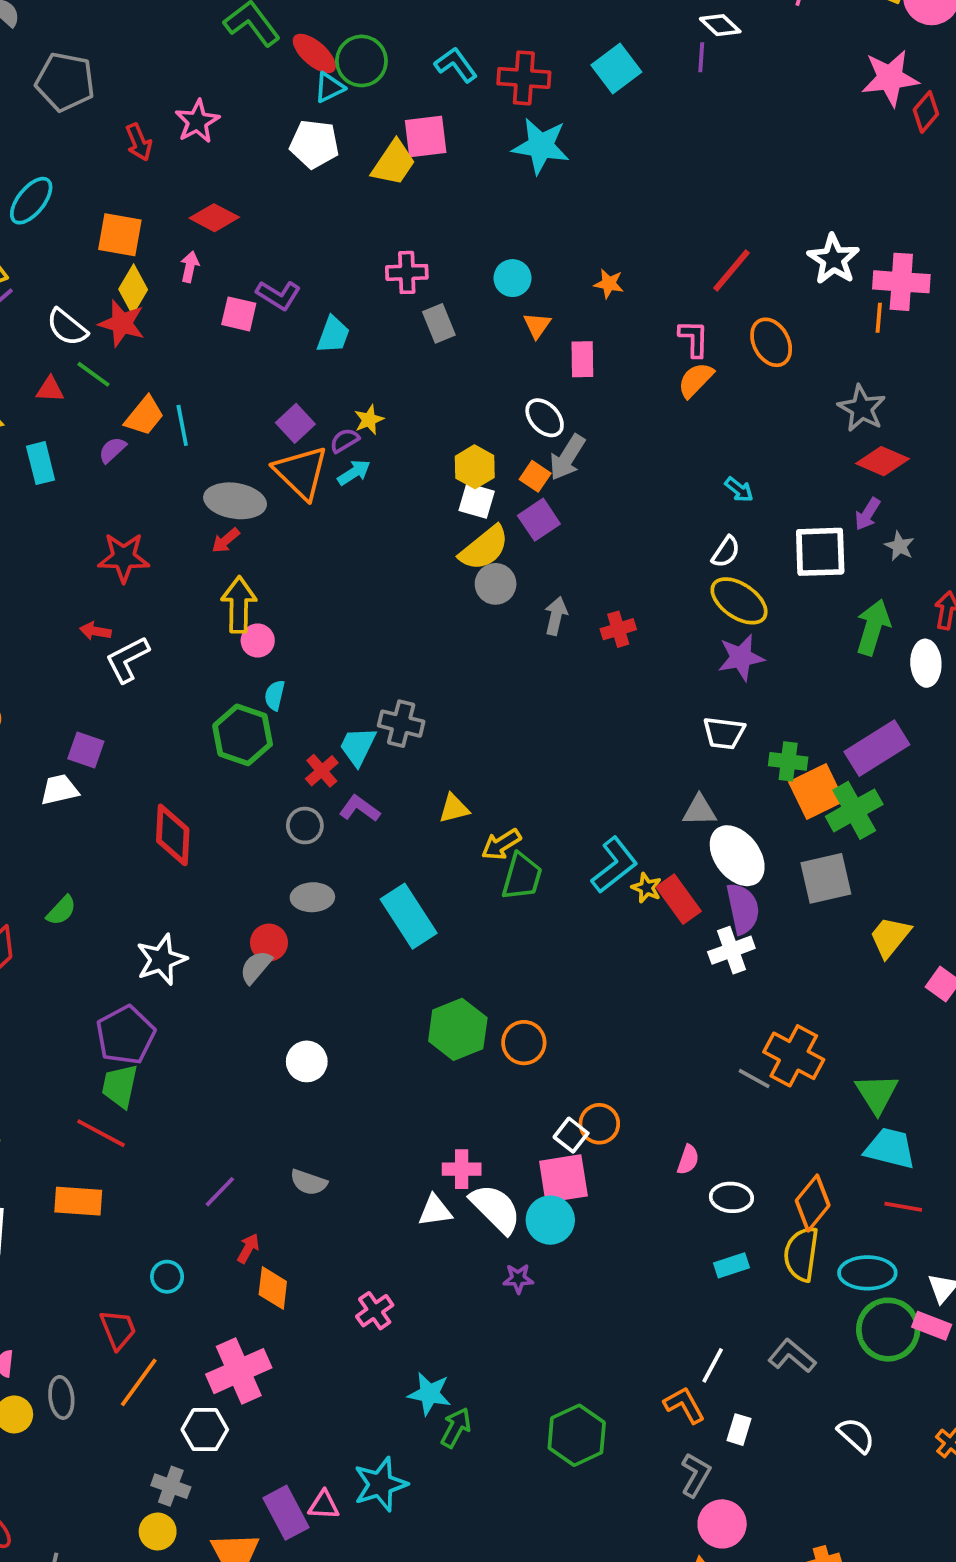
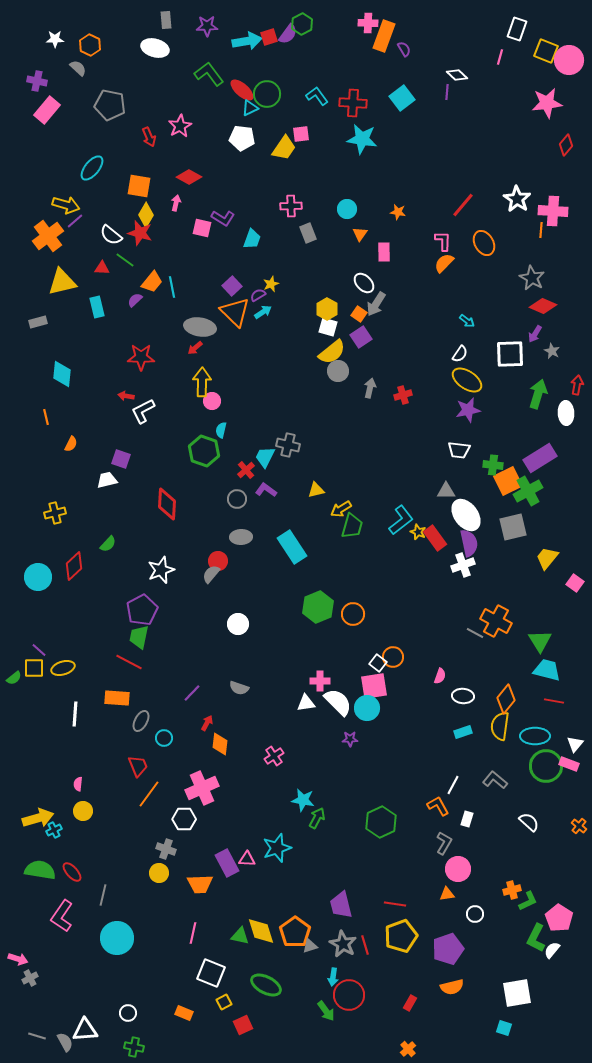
red diamond: (926, 112) -> (566, 145), moved
pink square: (426, 137) -> (301, 134), size x0.7
gray ellipse: (61, 1397) -> (141, 721), moved, turned 35

